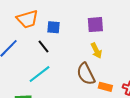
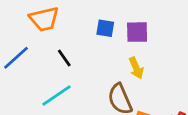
blue square: (53, 27) -> (105, 28), moved

